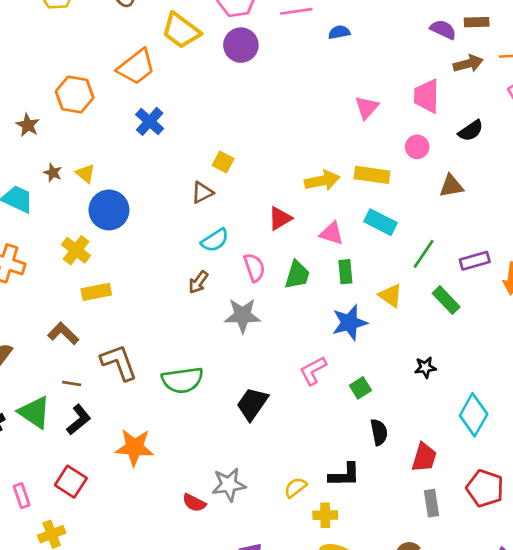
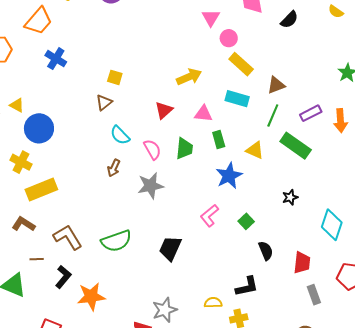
pink circle: (417, 147) -> (229, 38), moved
yellow rectangle: (372, 175) -> (241, 64), moved, turned 45
brown triangle: (451, 186) -> (276, 85), moved
cyan semicircle: (215, 240) -> (120, 135), turned 90
yellow rectangle: (96, 292) -> (41, 189), size x1.4
green rectangle: (446, 300) -> (296, 146), size x1.4
black L-shape: (79, 420) -> (63, 277), moved
yellow semicircle: (295, 487) -> (213, 303), turned 48

